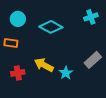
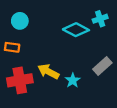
cyan diamond: (51, 27) -> (76, 30), moved
red cross: (18, 73) -> (20, 80), size x1.6

